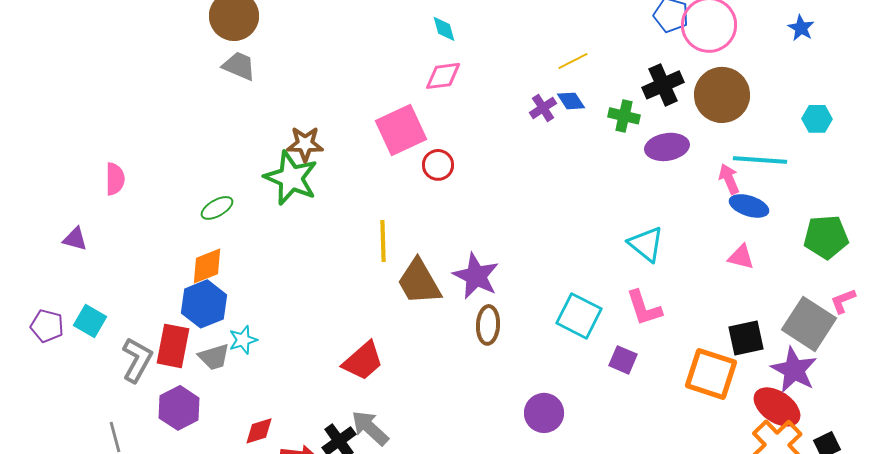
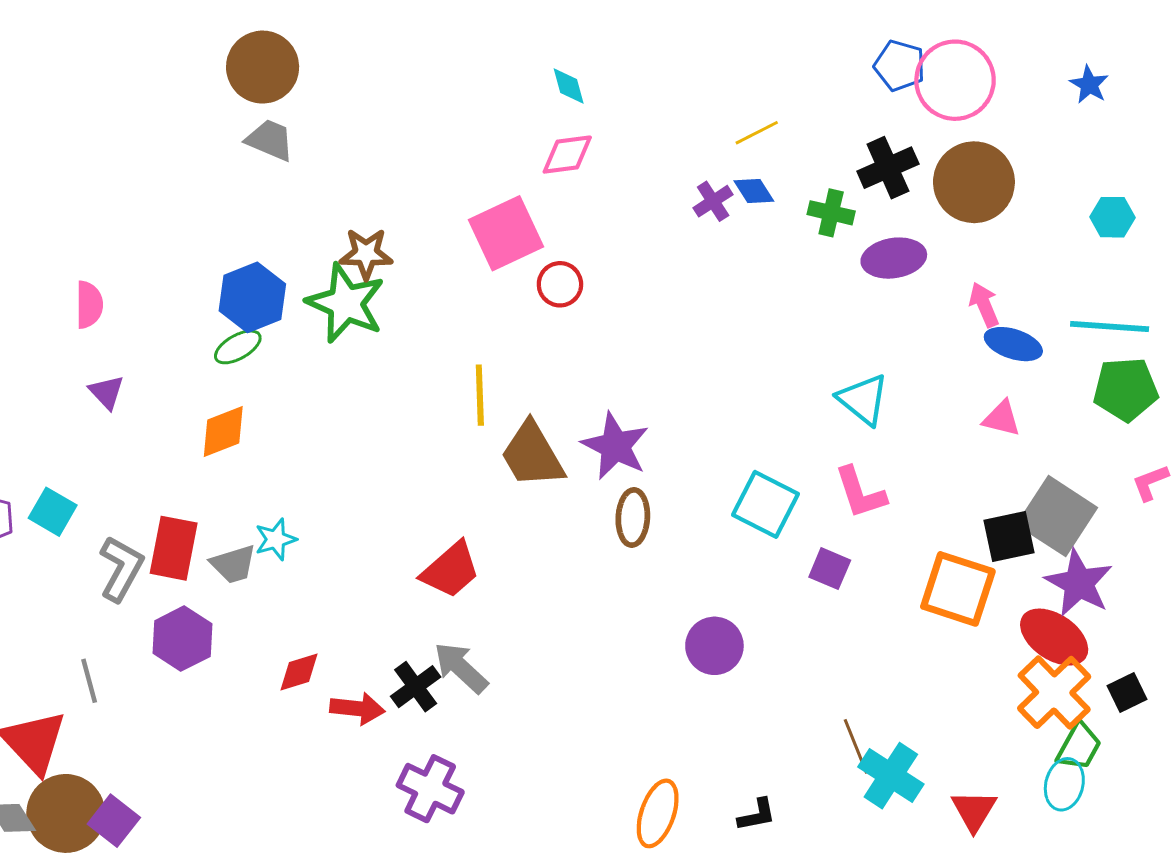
cyan line: (760, 160) -> (1110, 327), moved
purple triangle: (75, 239) -> (107, 392), moved, turned 32
blue hexagon: (204, 304) -> (252, 297), moved
gray square: (809, 324) -> (1057, 516), moved

